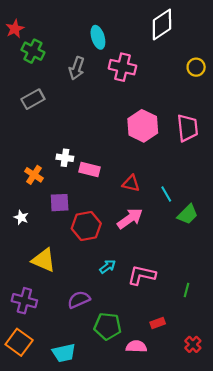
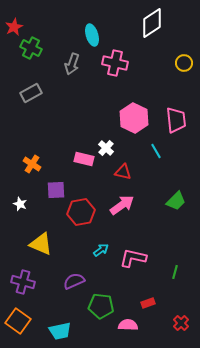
white cross: (65, 158) -> (106, 148), moved, turned 35
cyan line: (166, 194) -> (156, 151), moved

